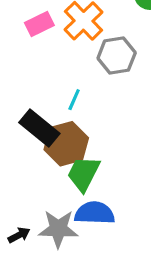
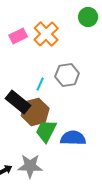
gray hexagon: (117, 56) -> (67, 75), moved
blue semicircle: (95, 213) -> (73, 138), moved

